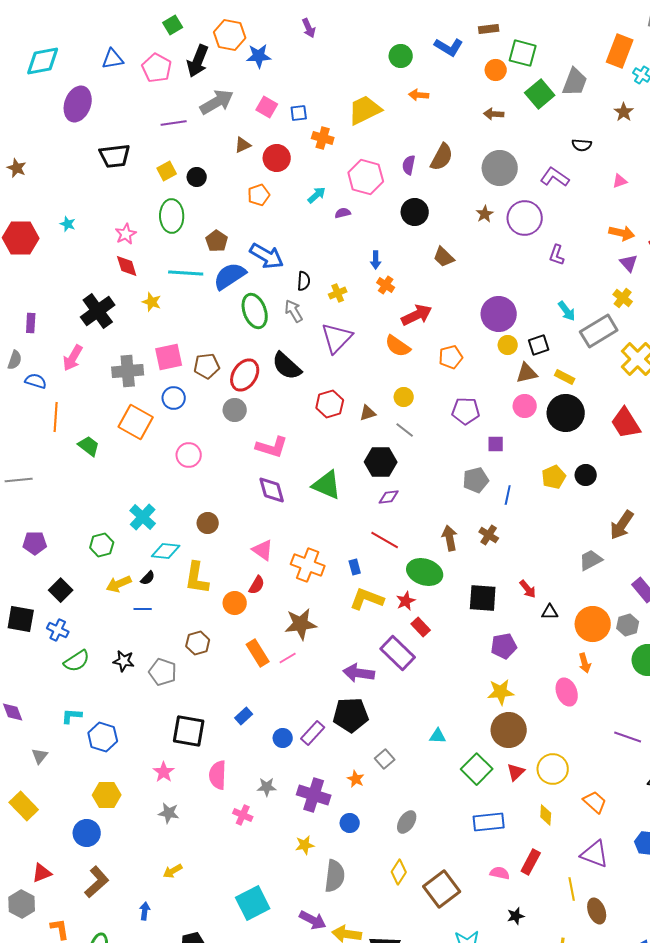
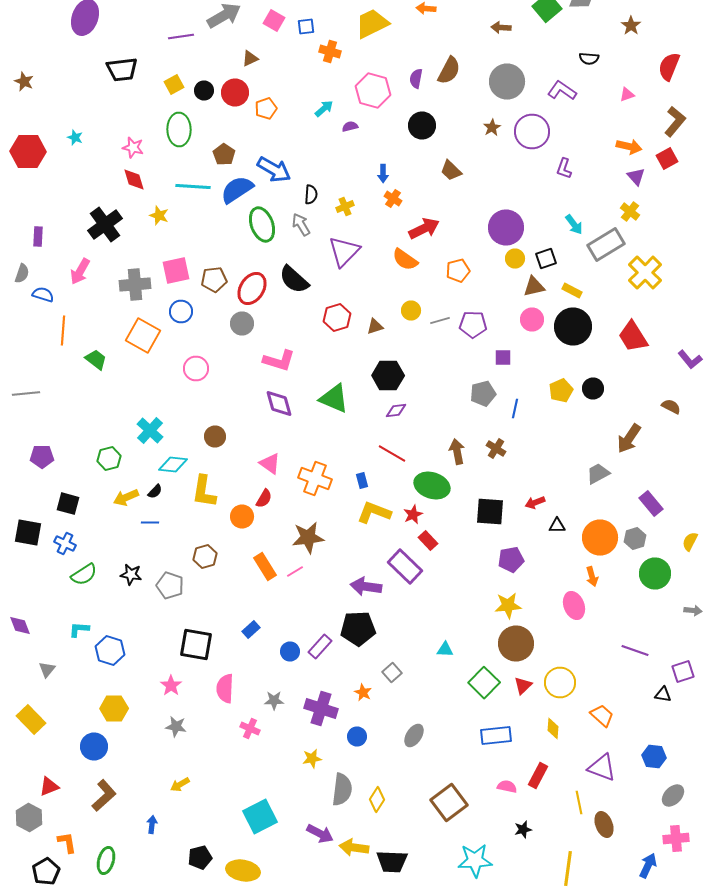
red circle: (277, 158) -> (235, 92), moved
pink star: (126, 234) -> (133, 148), turned -30
gray line: (405, 430) -> (440, 320), moved, turned -54
red arrow: (528, 589) -> (535, 502), turned 108
black square: (61, 590) -> (68, 504), turned -30
yellow diamond: (399, 872) -> (377, 800), moved

